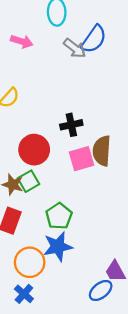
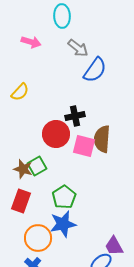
blue semicircle: (94, 39) -> (95, 70), moved
red circle: (34, 150) -> (56, 134), moved
pink square: (81, 159) -> (84, 146), turned 30

